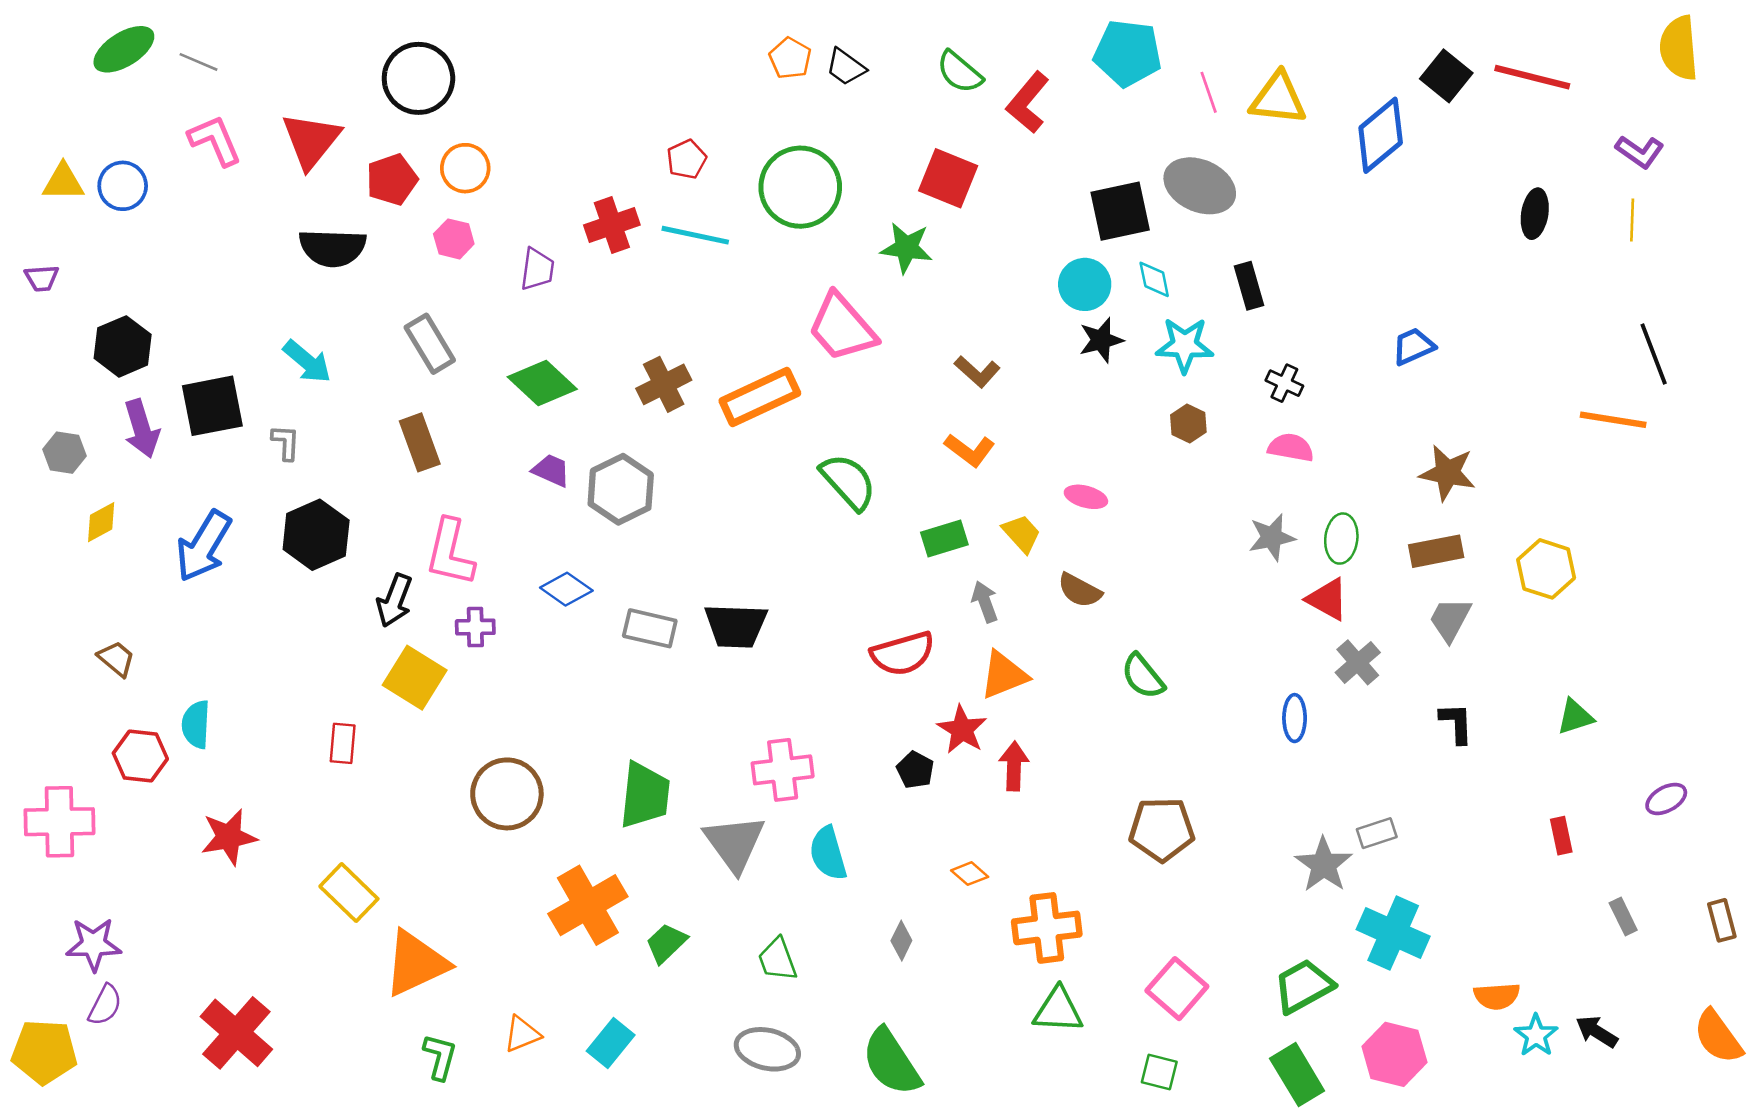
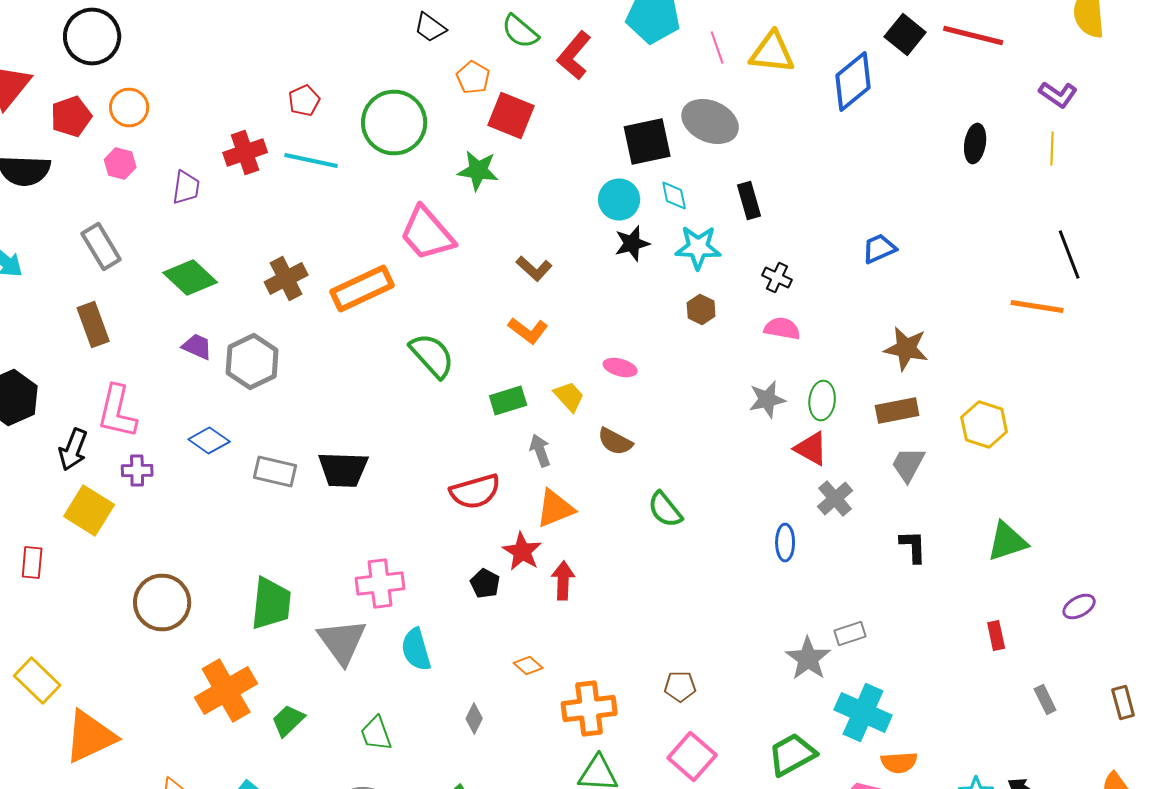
orange pentagon: (790, 58) -> (473, 78), moved
green triangle: (1575, 717) -> (1007, 542), size x1.4
brown pentagon: (1162, 829) -> (680, 686), moved, size x0.6
orange semicircle: (1497, 996) -> (899, 762), moved

